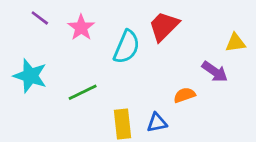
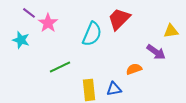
pink star: (81, 28) -> (48, 23), moved
cyan star: (30, 76) -> (21, 40), moved, size x0.7

